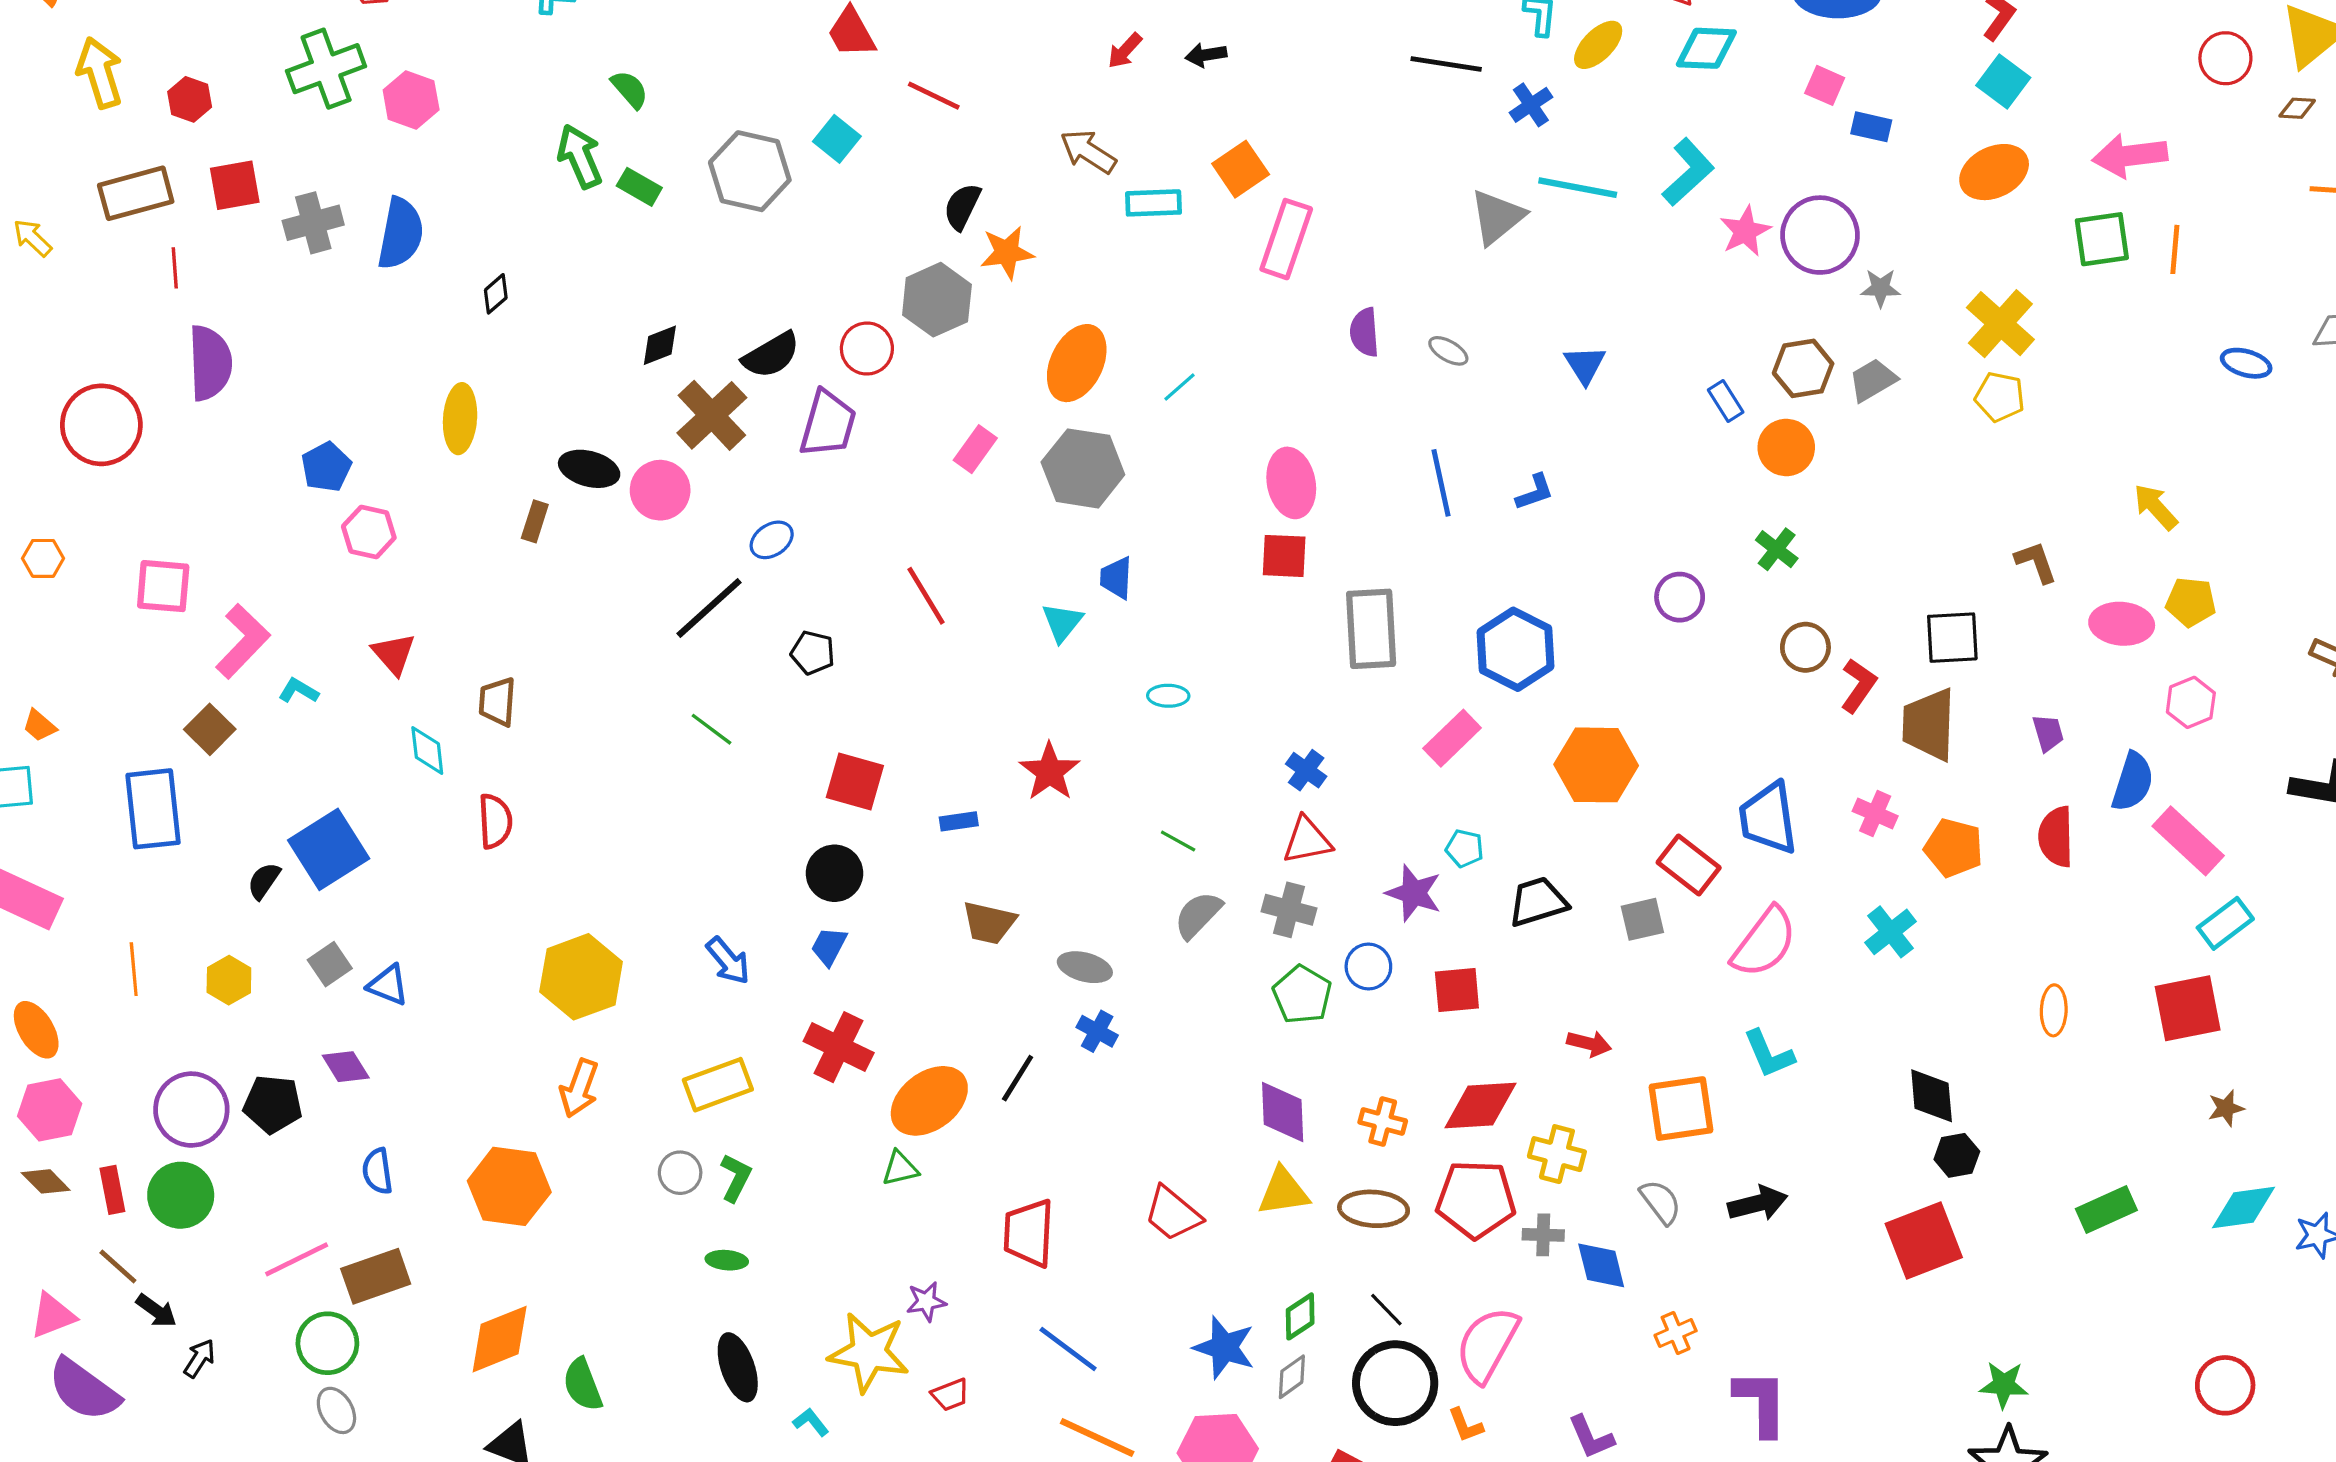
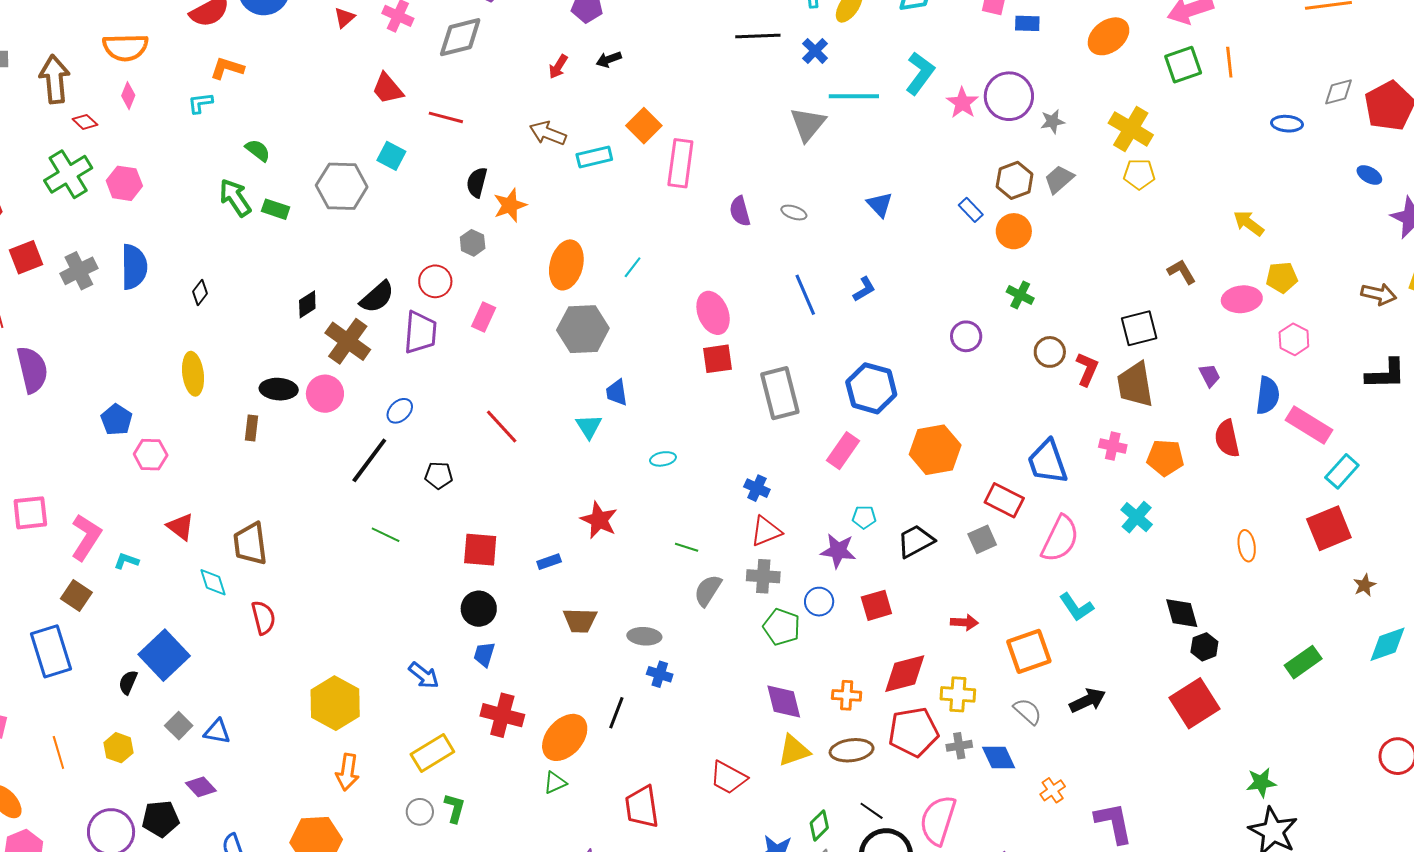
gray hexagon: (937, 300) -> (473, 243), size x0.6
pink rectangle: (975, 449) -> (484, 317), moved
brown trapezoid: (497, 702) -> (250, 544), size x1.4

